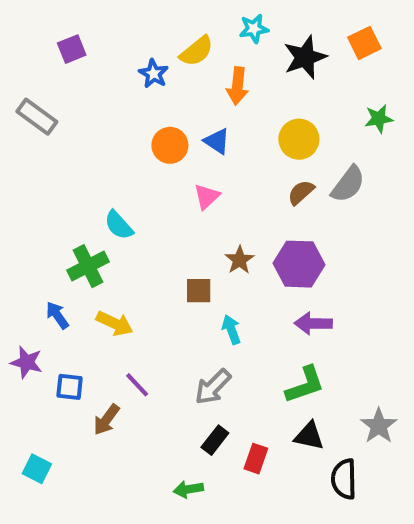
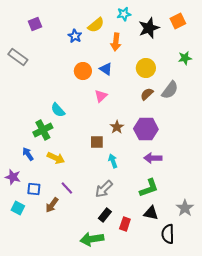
cyan square: (37, 469) -> (18, 208), moved
green arrow: (188, 489) -> (92, 239), size x1.6

